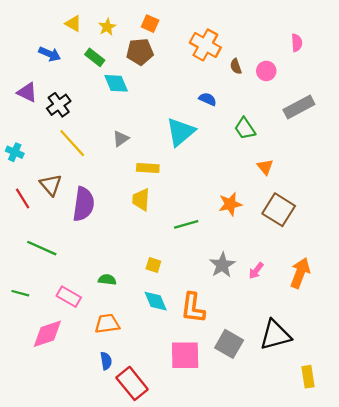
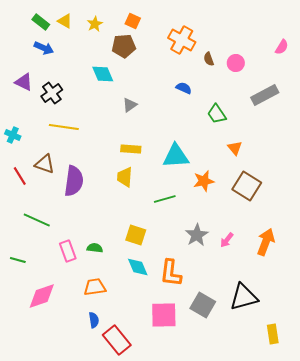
pink semicircle: (297, 43) -> (282, 47), moved, turned 35
green rectangle: (95, 57) -> (41, 22), moved
cyan triangle: (181, 132) -> (176, 156), moved, turned 36
gray triangle: (121, 139) -> (130, 105), moved
yellow line: (72, 143) -> (64, 127), turned -40
brown triangle: (51, 185) -> (45, 164), turned -30
yellow square: (153, 265) -> (136, 235), size x1.5
pink rectangle: (69, 297) -> (68, 251), moved, turned 40

